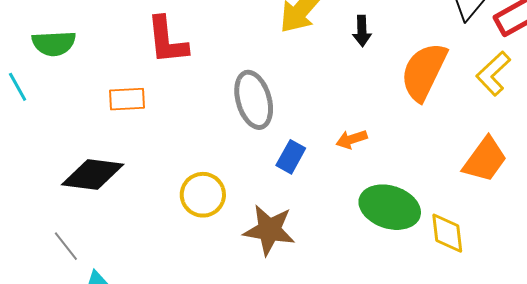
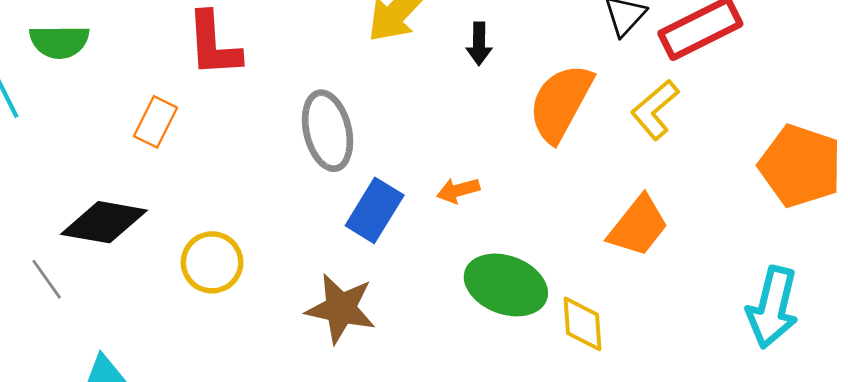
orange rectangle: (127, 99) -> (156, 122), turned -63
blue rectangle: (291, 157) -> (375, 210), size x1.4
yellow circle: (203, 195) -> (212, 262), moved
gray line: (66, 246) -> (47, 279), moved

